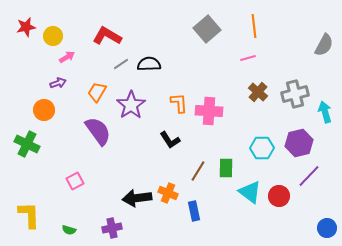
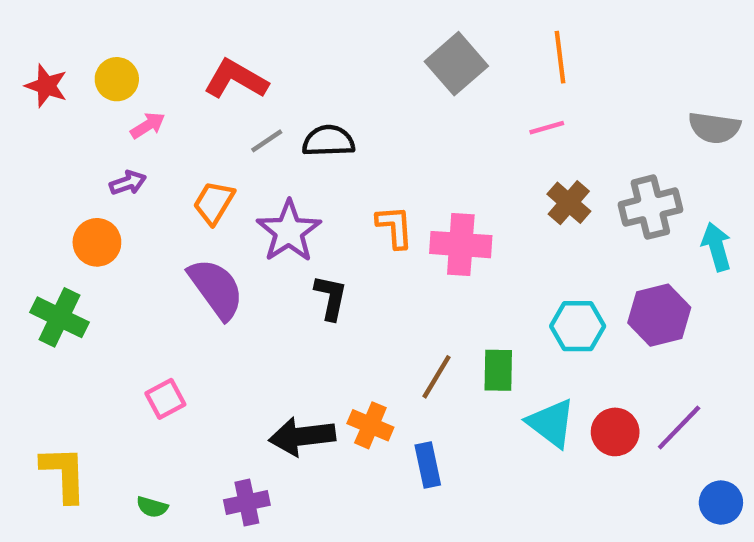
red star: (26, 27) -> (46, 86), moved, turned 30
gray semicircle: (324, 45) -> (714, 128), moved, turned 70
black L-shape: (170, 140) -> (331, 297), moved, turned -135
purple line: (309, 176) -> (679, 428), moved

